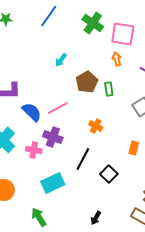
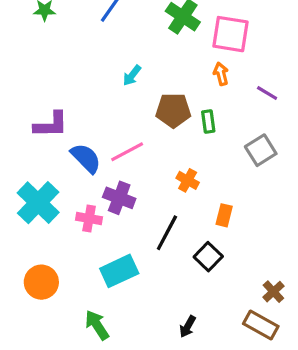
brown pentagon: (87, 82) -> (173, 110), turned 30
orange rectangle: (134, 148) -> (224, 215), moved

